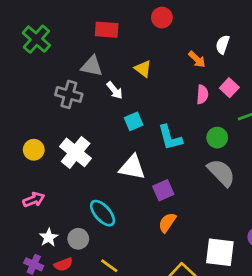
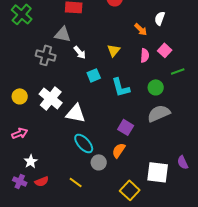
yellow triangle: (143, 69) -> (114, 50), moved, turned 32
white triangle: (132, 167) -> (76, 113), moved
gray semicircle: (221, 173) -> (159, 113), turned -70
purple square: (163, 190) -> (126, 127), moved, turned -35
cyan ellipse: (103, 213) -> (84, 143), moved
gray circle: (78, 239) -> (99, 162), moved

